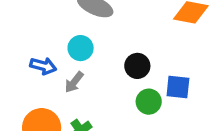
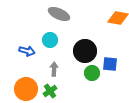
black circle: (137, 66) -> (85, 51), size x1.5
gray arrow: (74, 82) -> (54, 69), moved, turned 144

